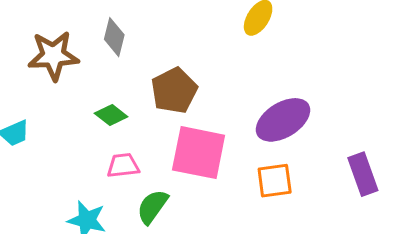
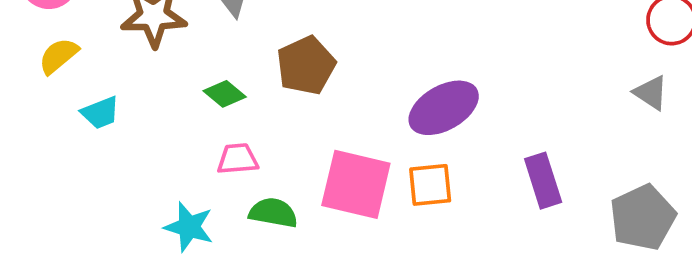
pink square: (199, 153) -> (356, 184), moved
green semicircle: (152, 207) -> (273, 213), turned 63

